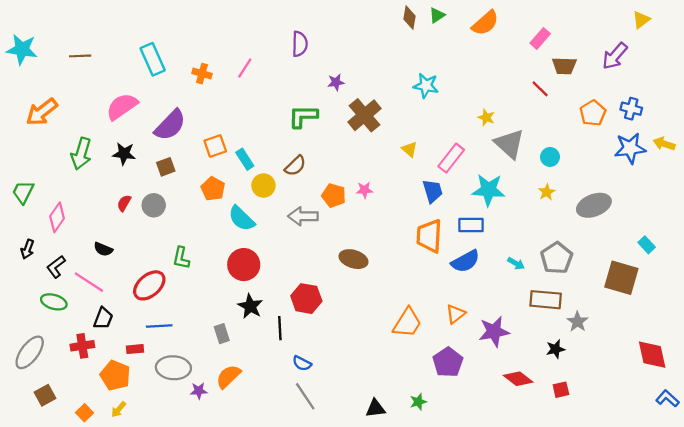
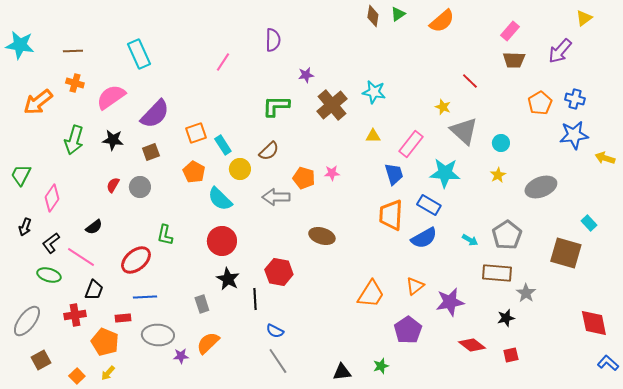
pink rectangle: (540, 38) -> (510, 31), moved
orange cross: (202, 74) -> (75, 83), moved
cyan star: (426, 86) -> (374, 92), moved
red line: (540, 89) -> (470, 81), moved
yellow arrow: (664, 144) -> (605, 158), moved
yellow triangle: (409, 149) -> (373, 136), turned -42
blue rectangle: (471, 225) -> (429, 205), turned 30
black semicircle: (103, 249) -> (94, 227), turned -60

